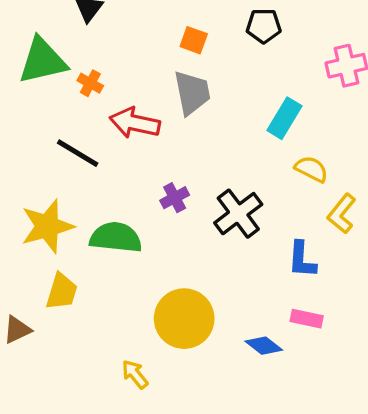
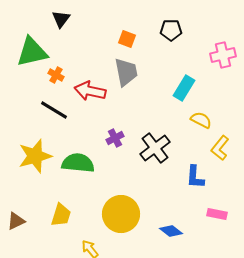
orange cross: (90, 83) -> (56, 75), moved
yellow trapezoid: (62, 292) -> (61, 215), moved
pink rectangle: (307, 319) -> (217, 214), moved

